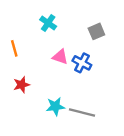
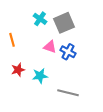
gray square: (96, 31) -> (64, 23), moved, size x1.5
cyan star: (55, 106) -> (40, 76), moved

